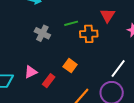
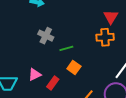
green line: (71, 23) -> (66, 48), moved
orange cross: (89, 34) -> (105, 37), moved

